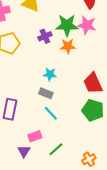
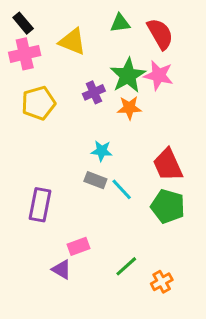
green star: (67, 25) -> (128, 75), turned -30
cyan line: (51, 113) -> (122, 189), moved
green line: (56, 149) -> (126, 266), moved
purple triangle: (24, 151) -> (62, 269), turned -32

